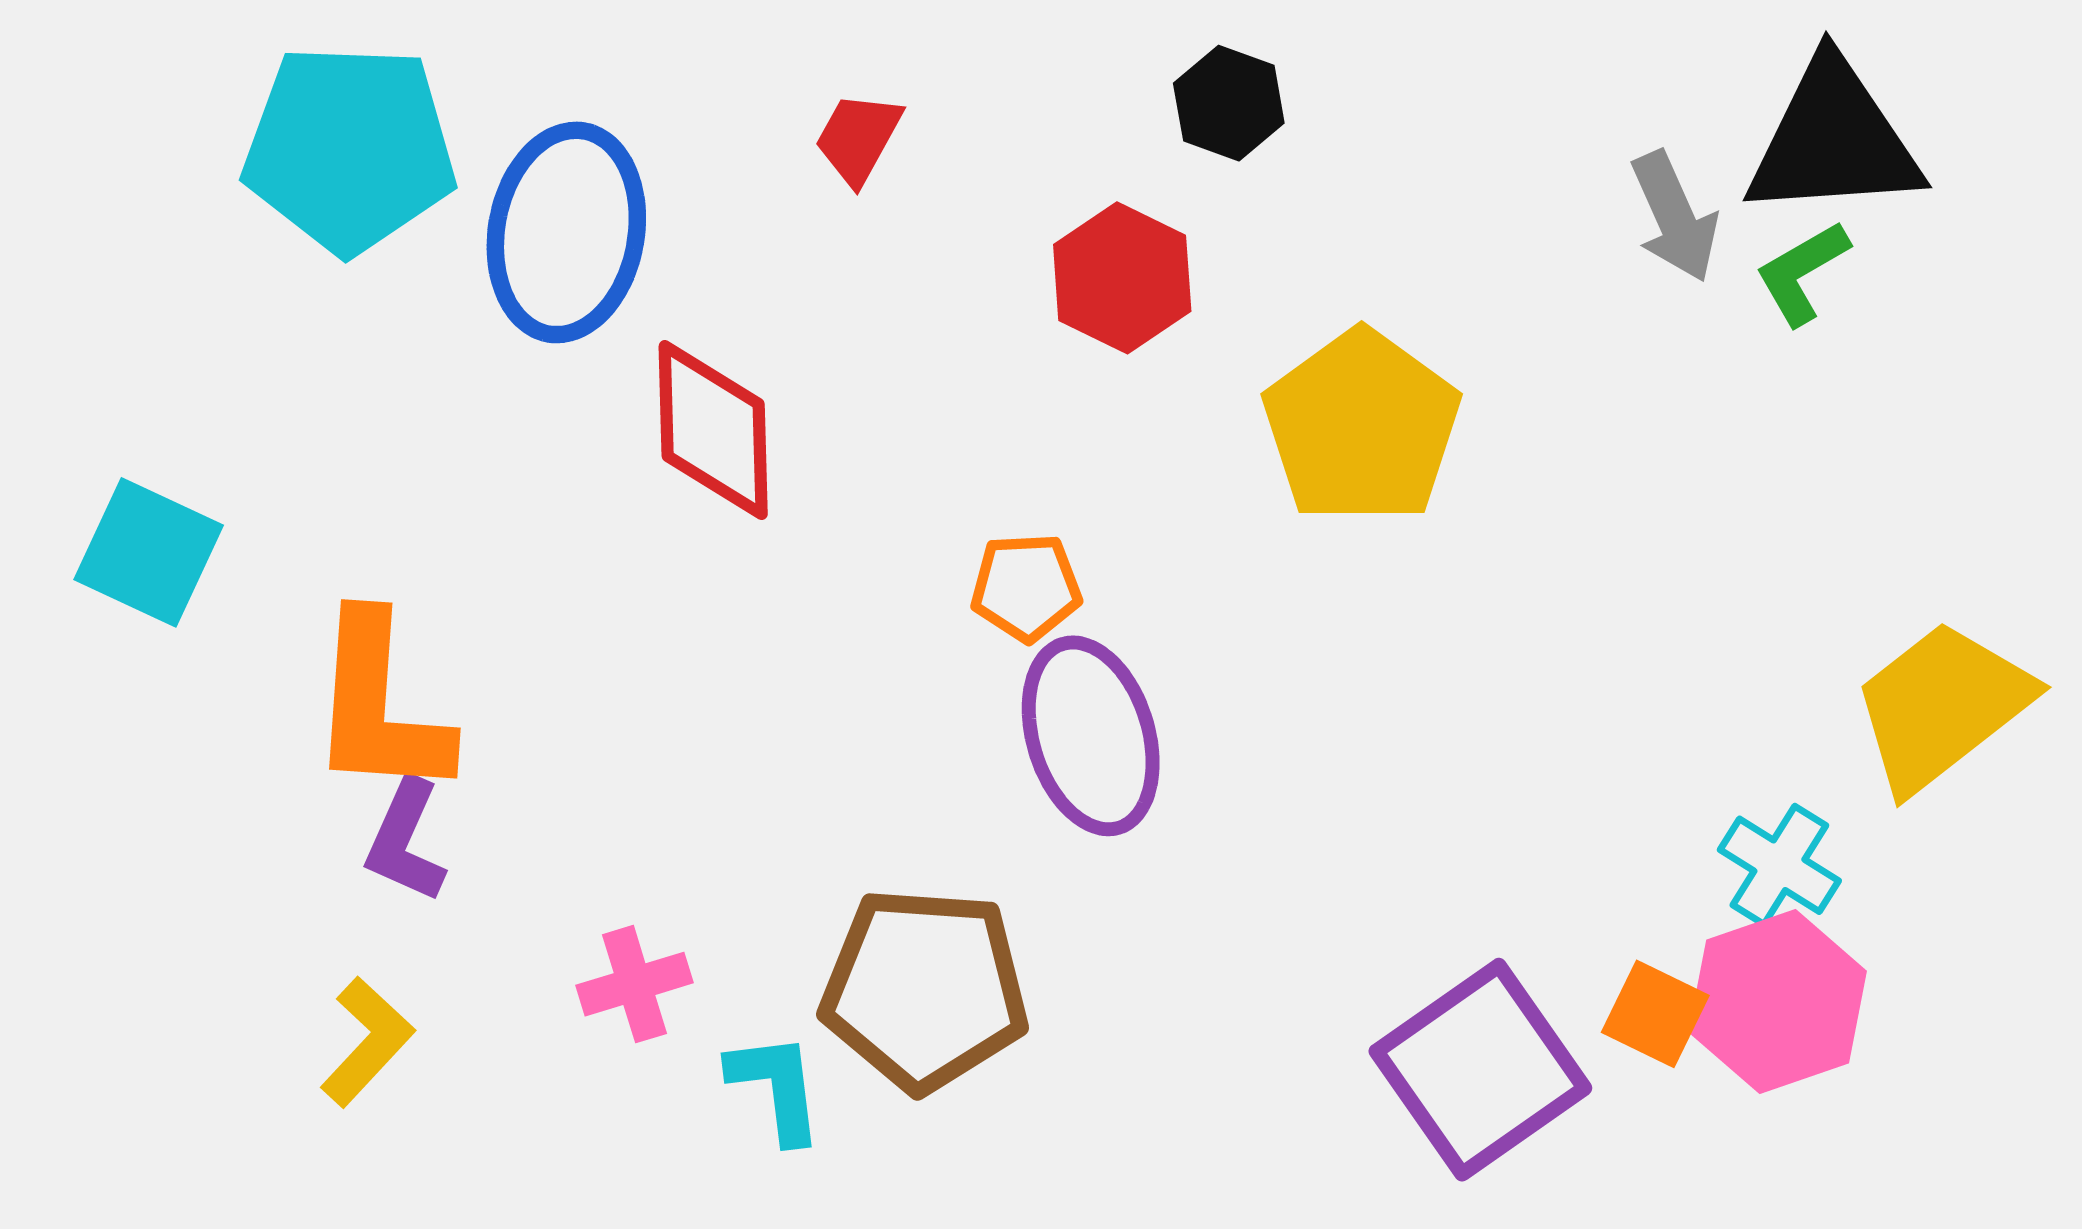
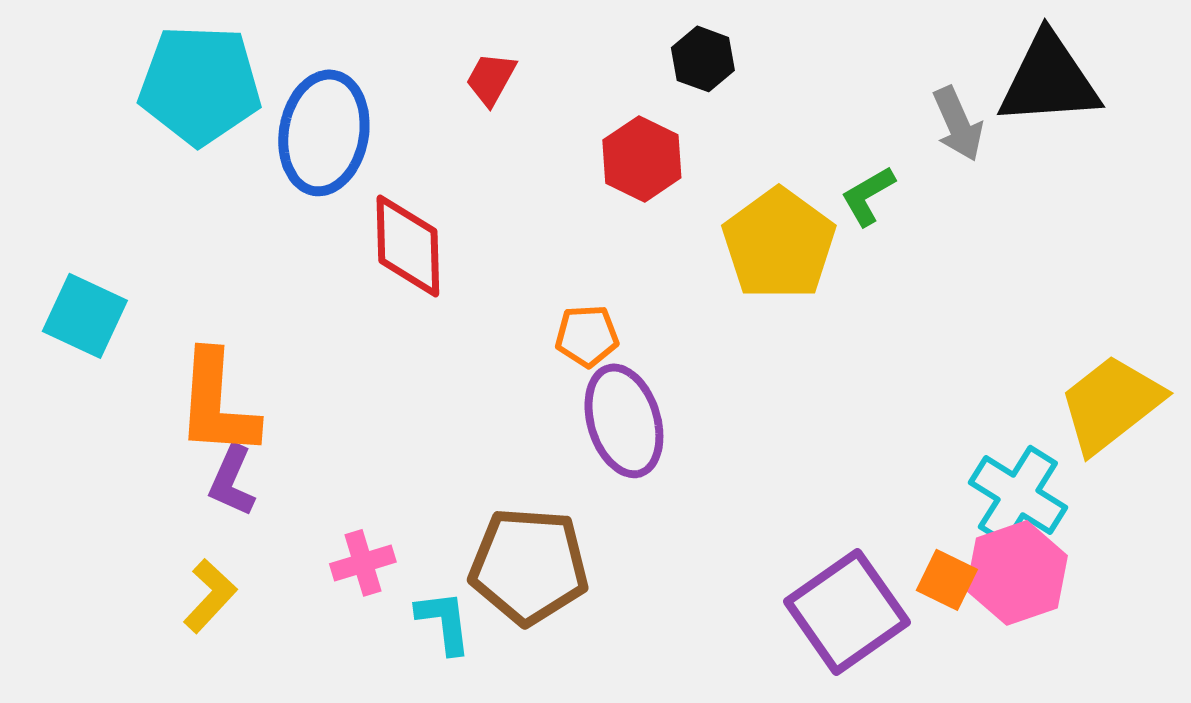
green L-shape: (1802, 273) -> (868, 196), moved
cyan cross: (1779, 865) -> (1018, 495), size x1.4

